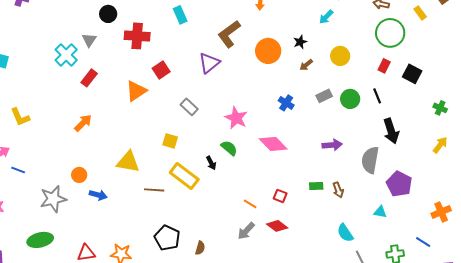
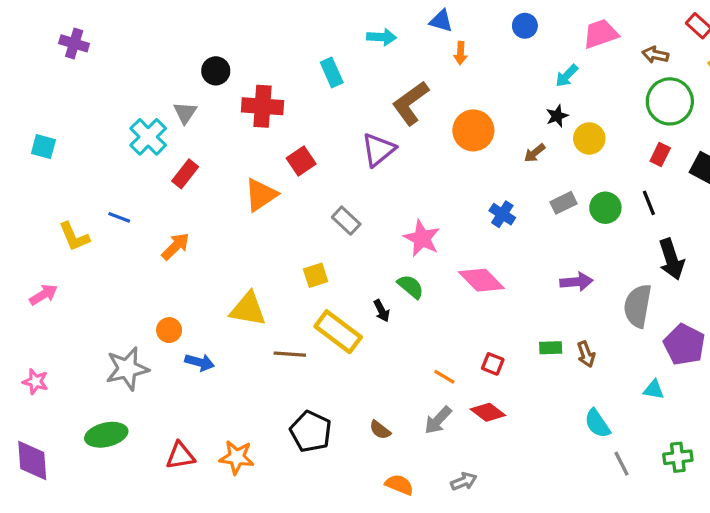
black star: (300, 42) -> (557, 116), moved
yellow square: (170, 141) -> (316, 275), turned -35
blue line: (18, 170) -> (119, 217), moved
brown semicircle: (200, 248) -> (380, 430), moved, turned 112

